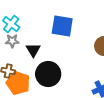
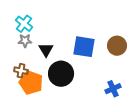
blue square: (62, 26) -> (84, 47), moved

